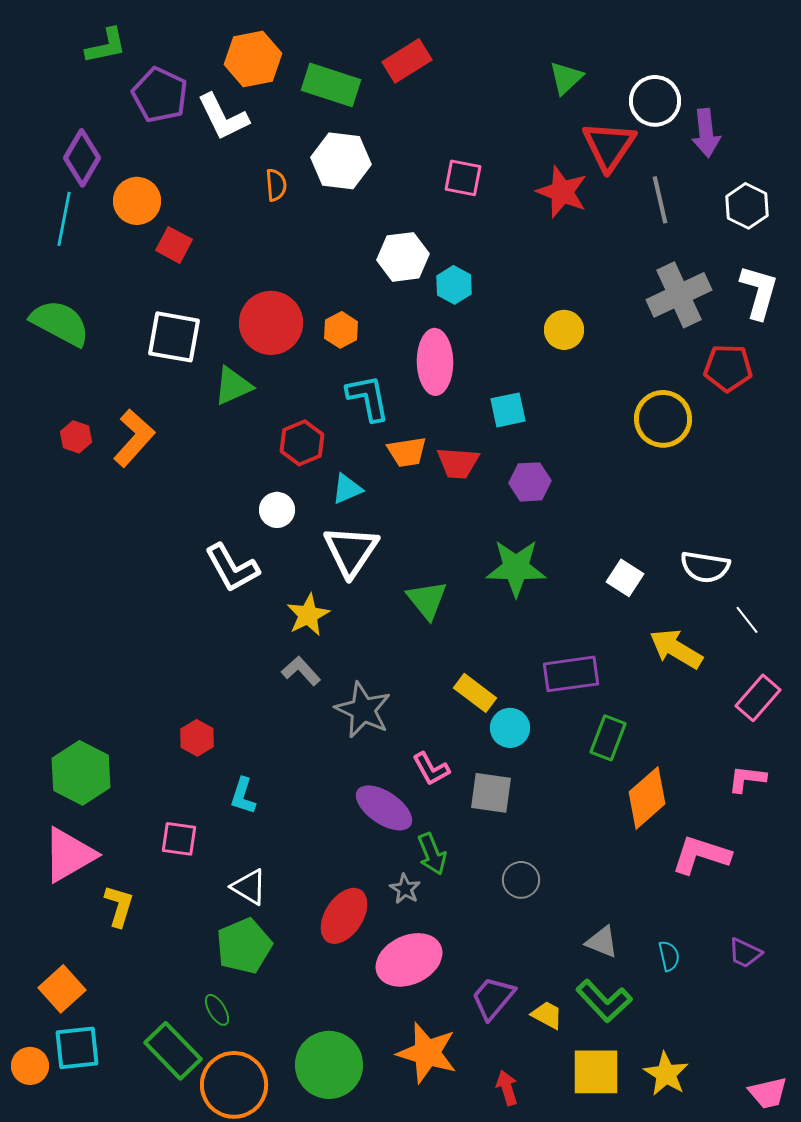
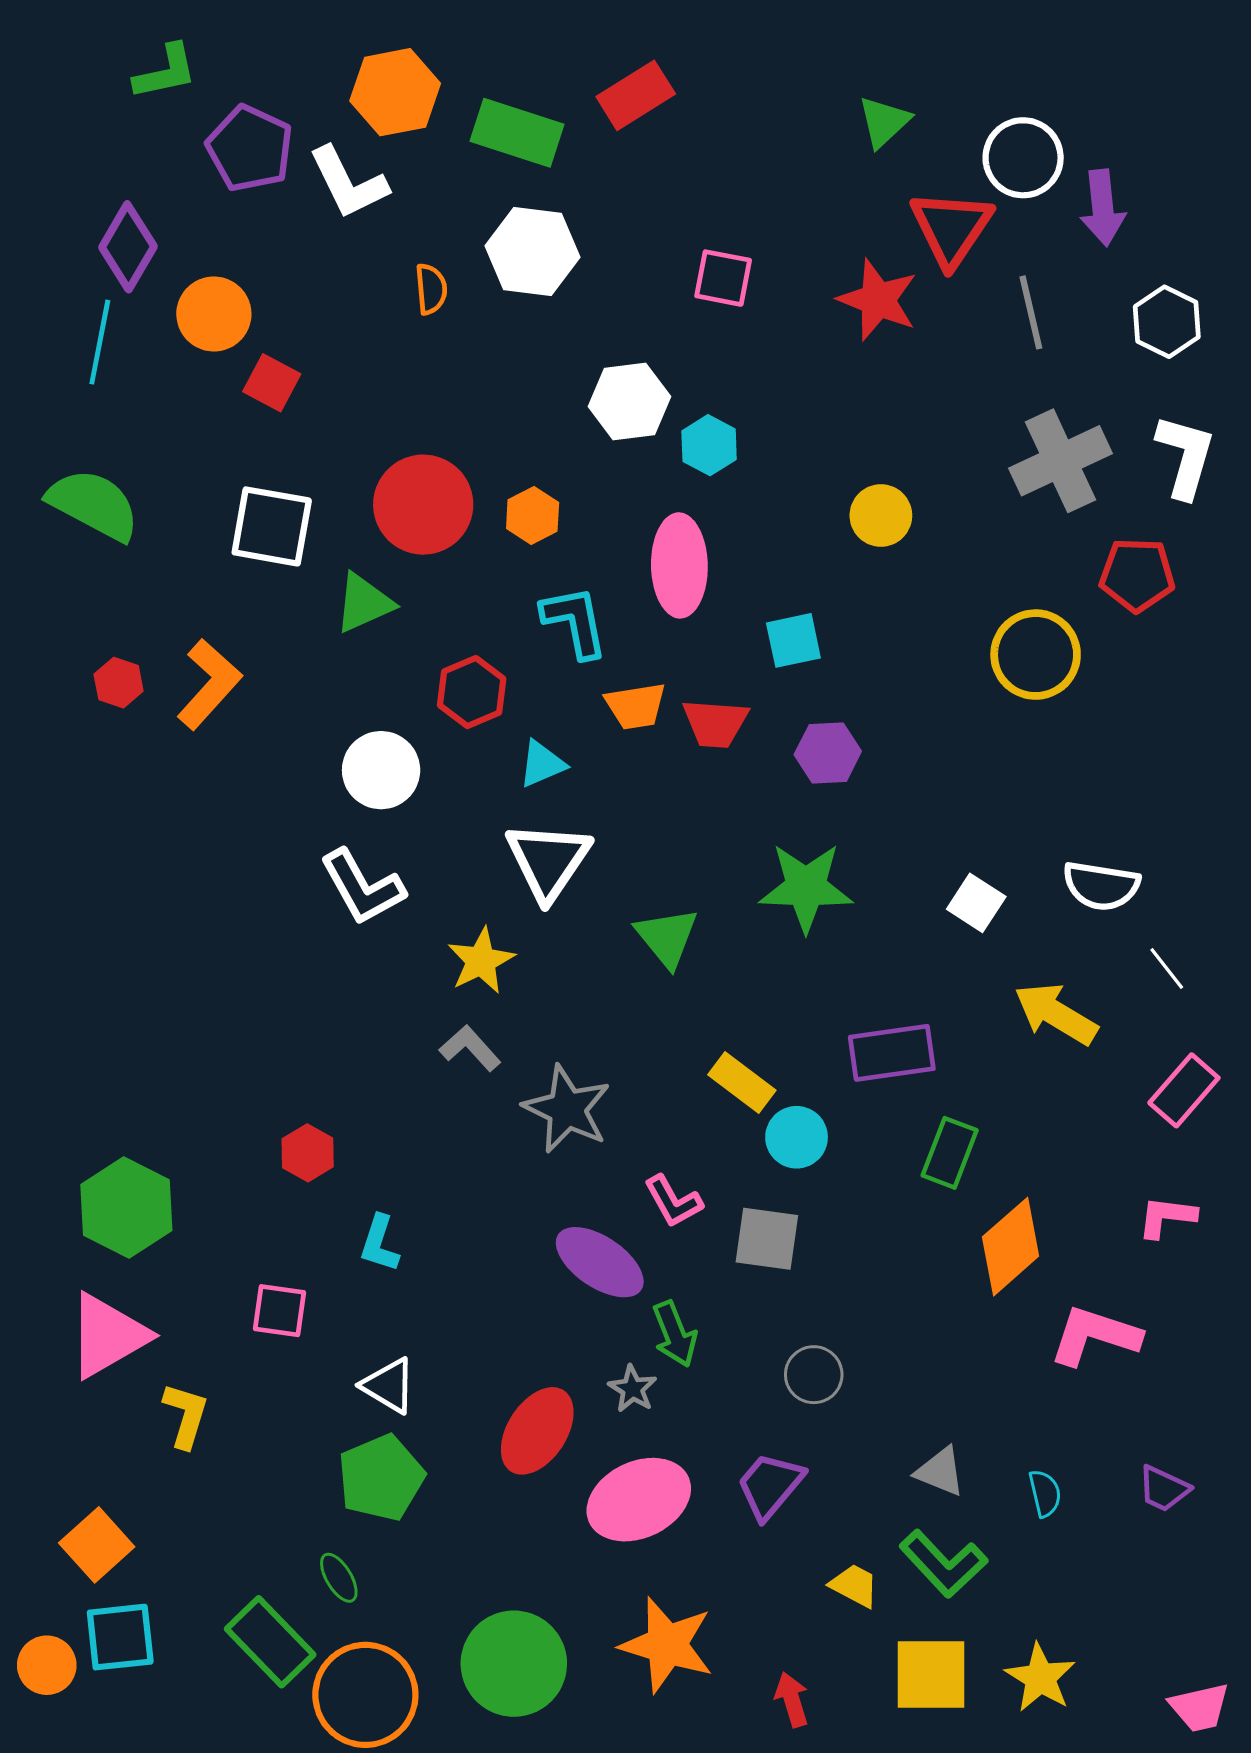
white circle: (277, 510) -> (381, 770), moved, size x1.4
purple trapezoid: (493, 998) -> (770, 1486), moved

